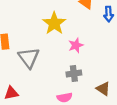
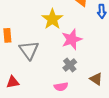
pink star: (76, 45) -> (72, 39), size x1.5
gray cross: (74, 74) -> (70, 65), turned -32

